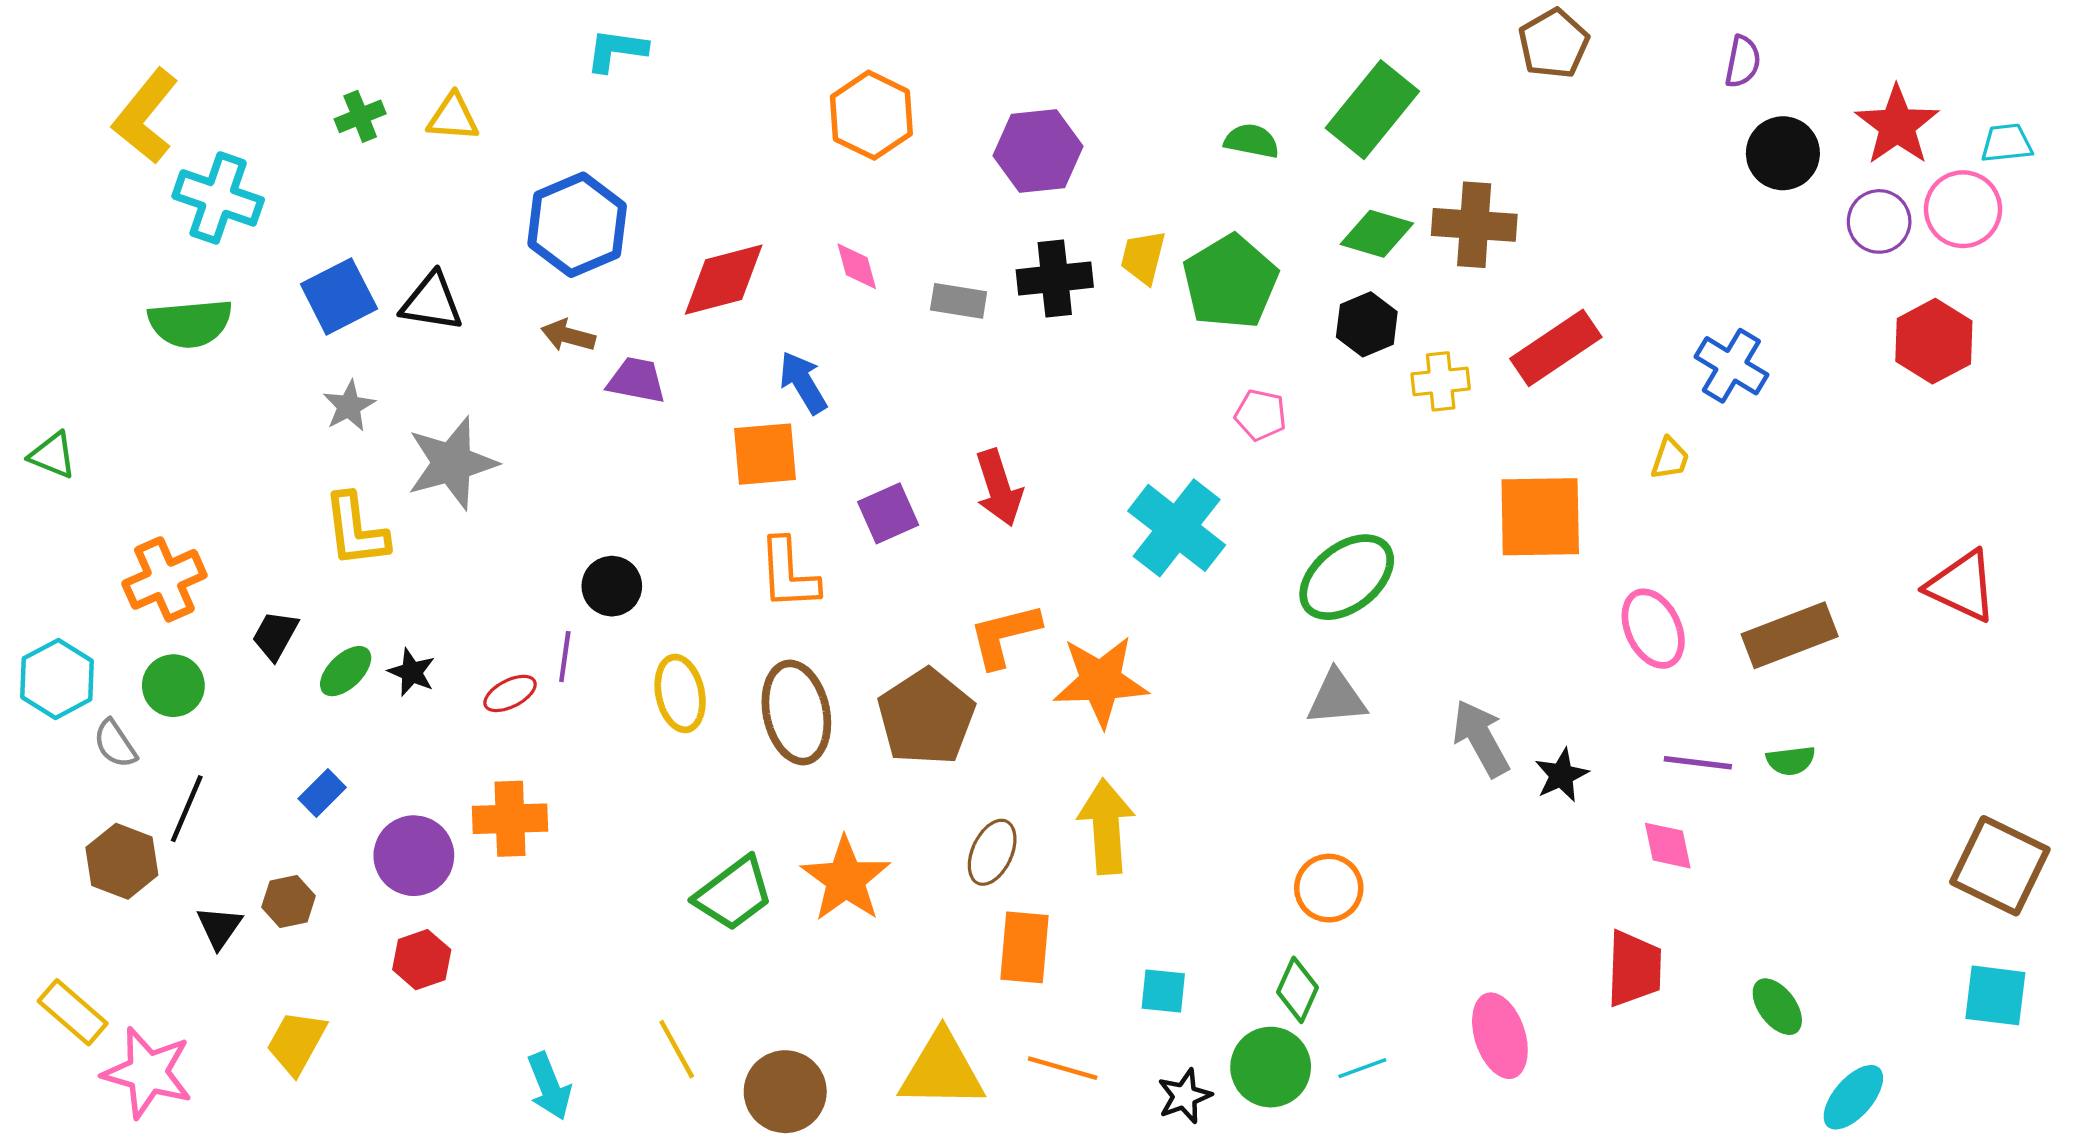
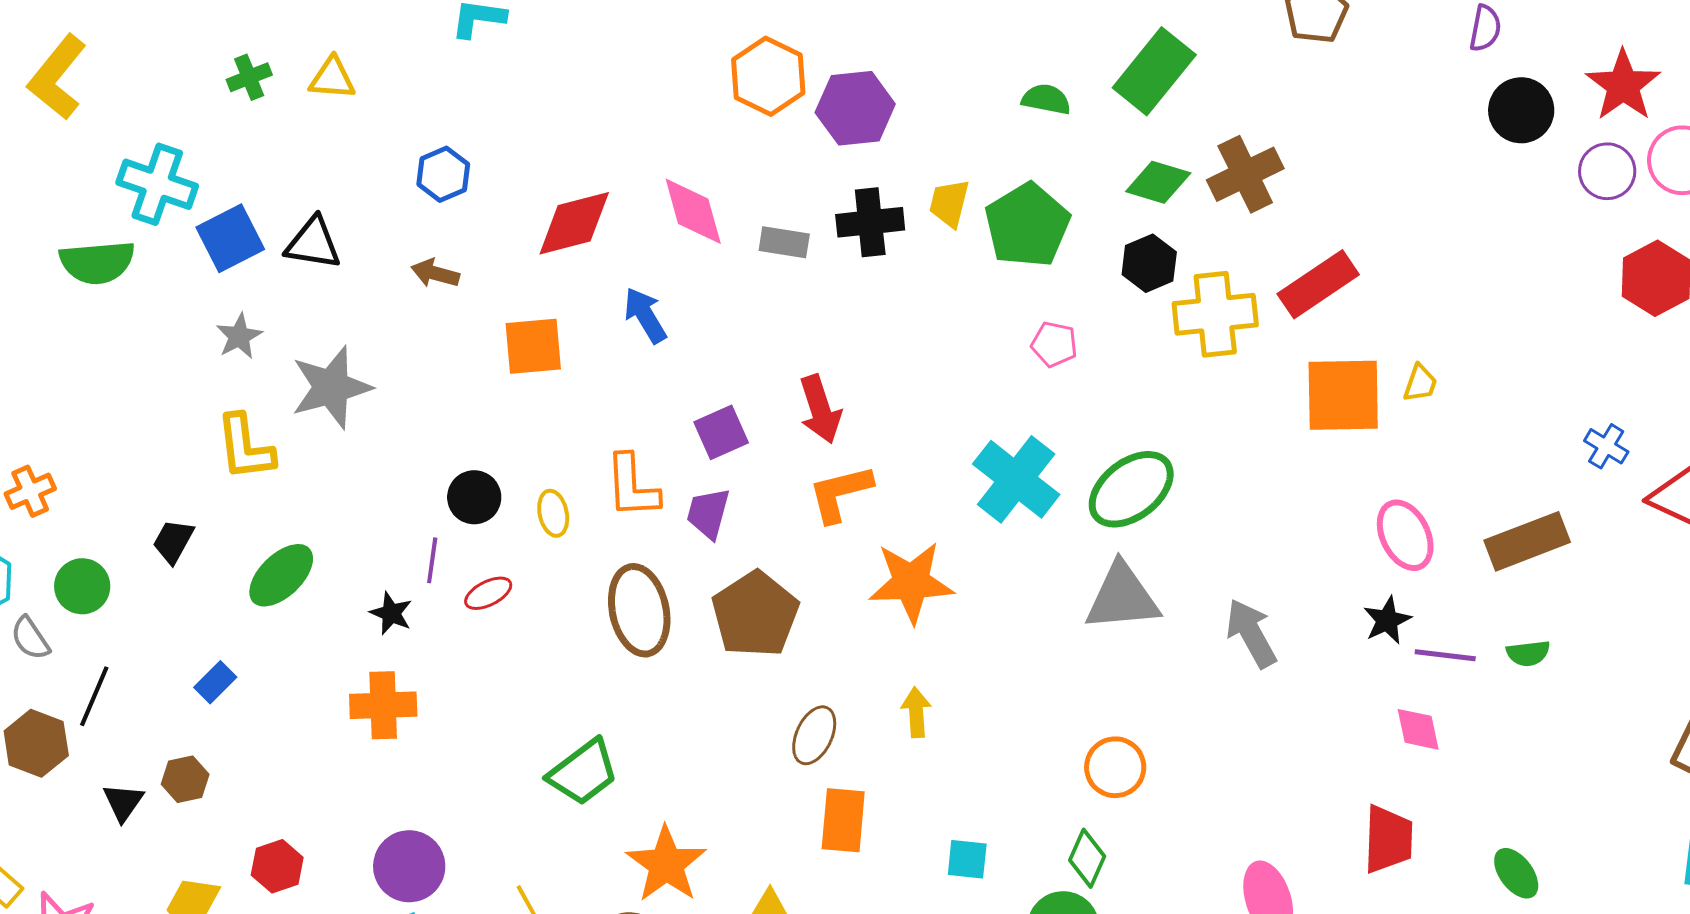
orange hexagon: (871, 115) -> (768, 76), moved
cyan cross: (218, 198) -> (157, 184), moved
blue hexagon: (577, 225) -> (443, 174), size x0.6
brown cross: (1474, 225) -> (1245, 174), turned -30
pink diamond: (857, 266) -> (693, 211), size x1.6
blue cross: (1731, 366) -> (1606, 446), moved, size x0.7
purple trapezoid: (636, 380) -> (708, 513), moved, turned -86
yellow cross: (1441, 381) -> (1215, 314), size x1.6
orange square: (765, 454) -> (533, 346), moved
orange square: (1540, 517) -> (1343, 395), moved
cyan cross: (1177, 528) -> (1016, 479), moved
orange cross: (164, 579) -> (30, 491), moved, size x0.7
orange L-shape: (1004, 635) -> (840, 493), moved
green ellipse: (346, 671) -> (281, 575), moved, size x1.4
black star: (412, 672) -> (391, 613), moved
red ellipse: (510, 693) -> (488, 593), moved
yellow ellipse: (680, 693) -> (553, 513), moved, size x0.7
gray triangle: (1337, 698) -> (1122, 597), size x1.4
black star: (1561, 775) -> (1387, 620), moved
yellow arrow: (1106, 827) -> (916, 712), size x0.6
purple circle: (414, 856) -> (409, 866), moved
orange star: (846, 879) -> (666, 864), moved
red hexagon: (422, 960) -> (277, 866), moved

